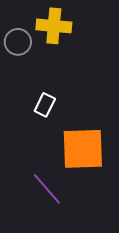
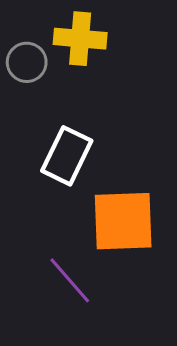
white rectangle: (45, 105) -> (67, 156), size x1.6

